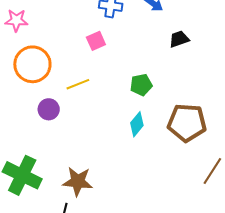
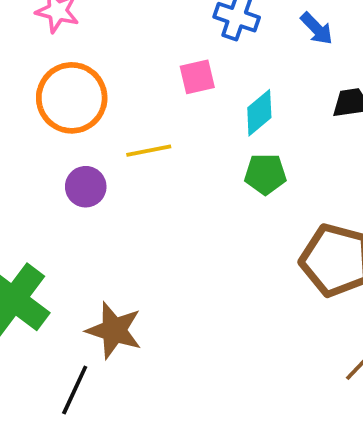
cyan diamond: (137, 124) -> (259, 113), moved

